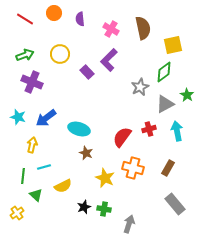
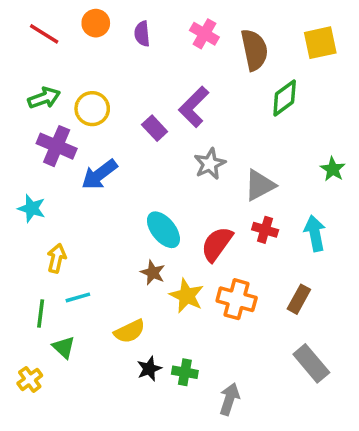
pink cross: (111, 29) -> (204, 34), moved
yellow square: (173, 45) -> (320, 43), moved
yellow circle: (60, 54) -> (92, 109), moved
green diamond: (164, 72) -> (285, 98), moved
gray star: (140, 87) -> (210, 164), moved
gray triangle: (165, 104) -> (260, 185), moved
blue arrow: (46, 118) -> (99, 175), moved
cyan ellipse: (79, 129) -> (163, 230), moved, turned 35
red cross: (149, 129) -> (265, 230), turned 32
yellow star: (105, 178) -> (187, 296), moved
yellow semicircle: (63, 186) -> (130, 331), moved

